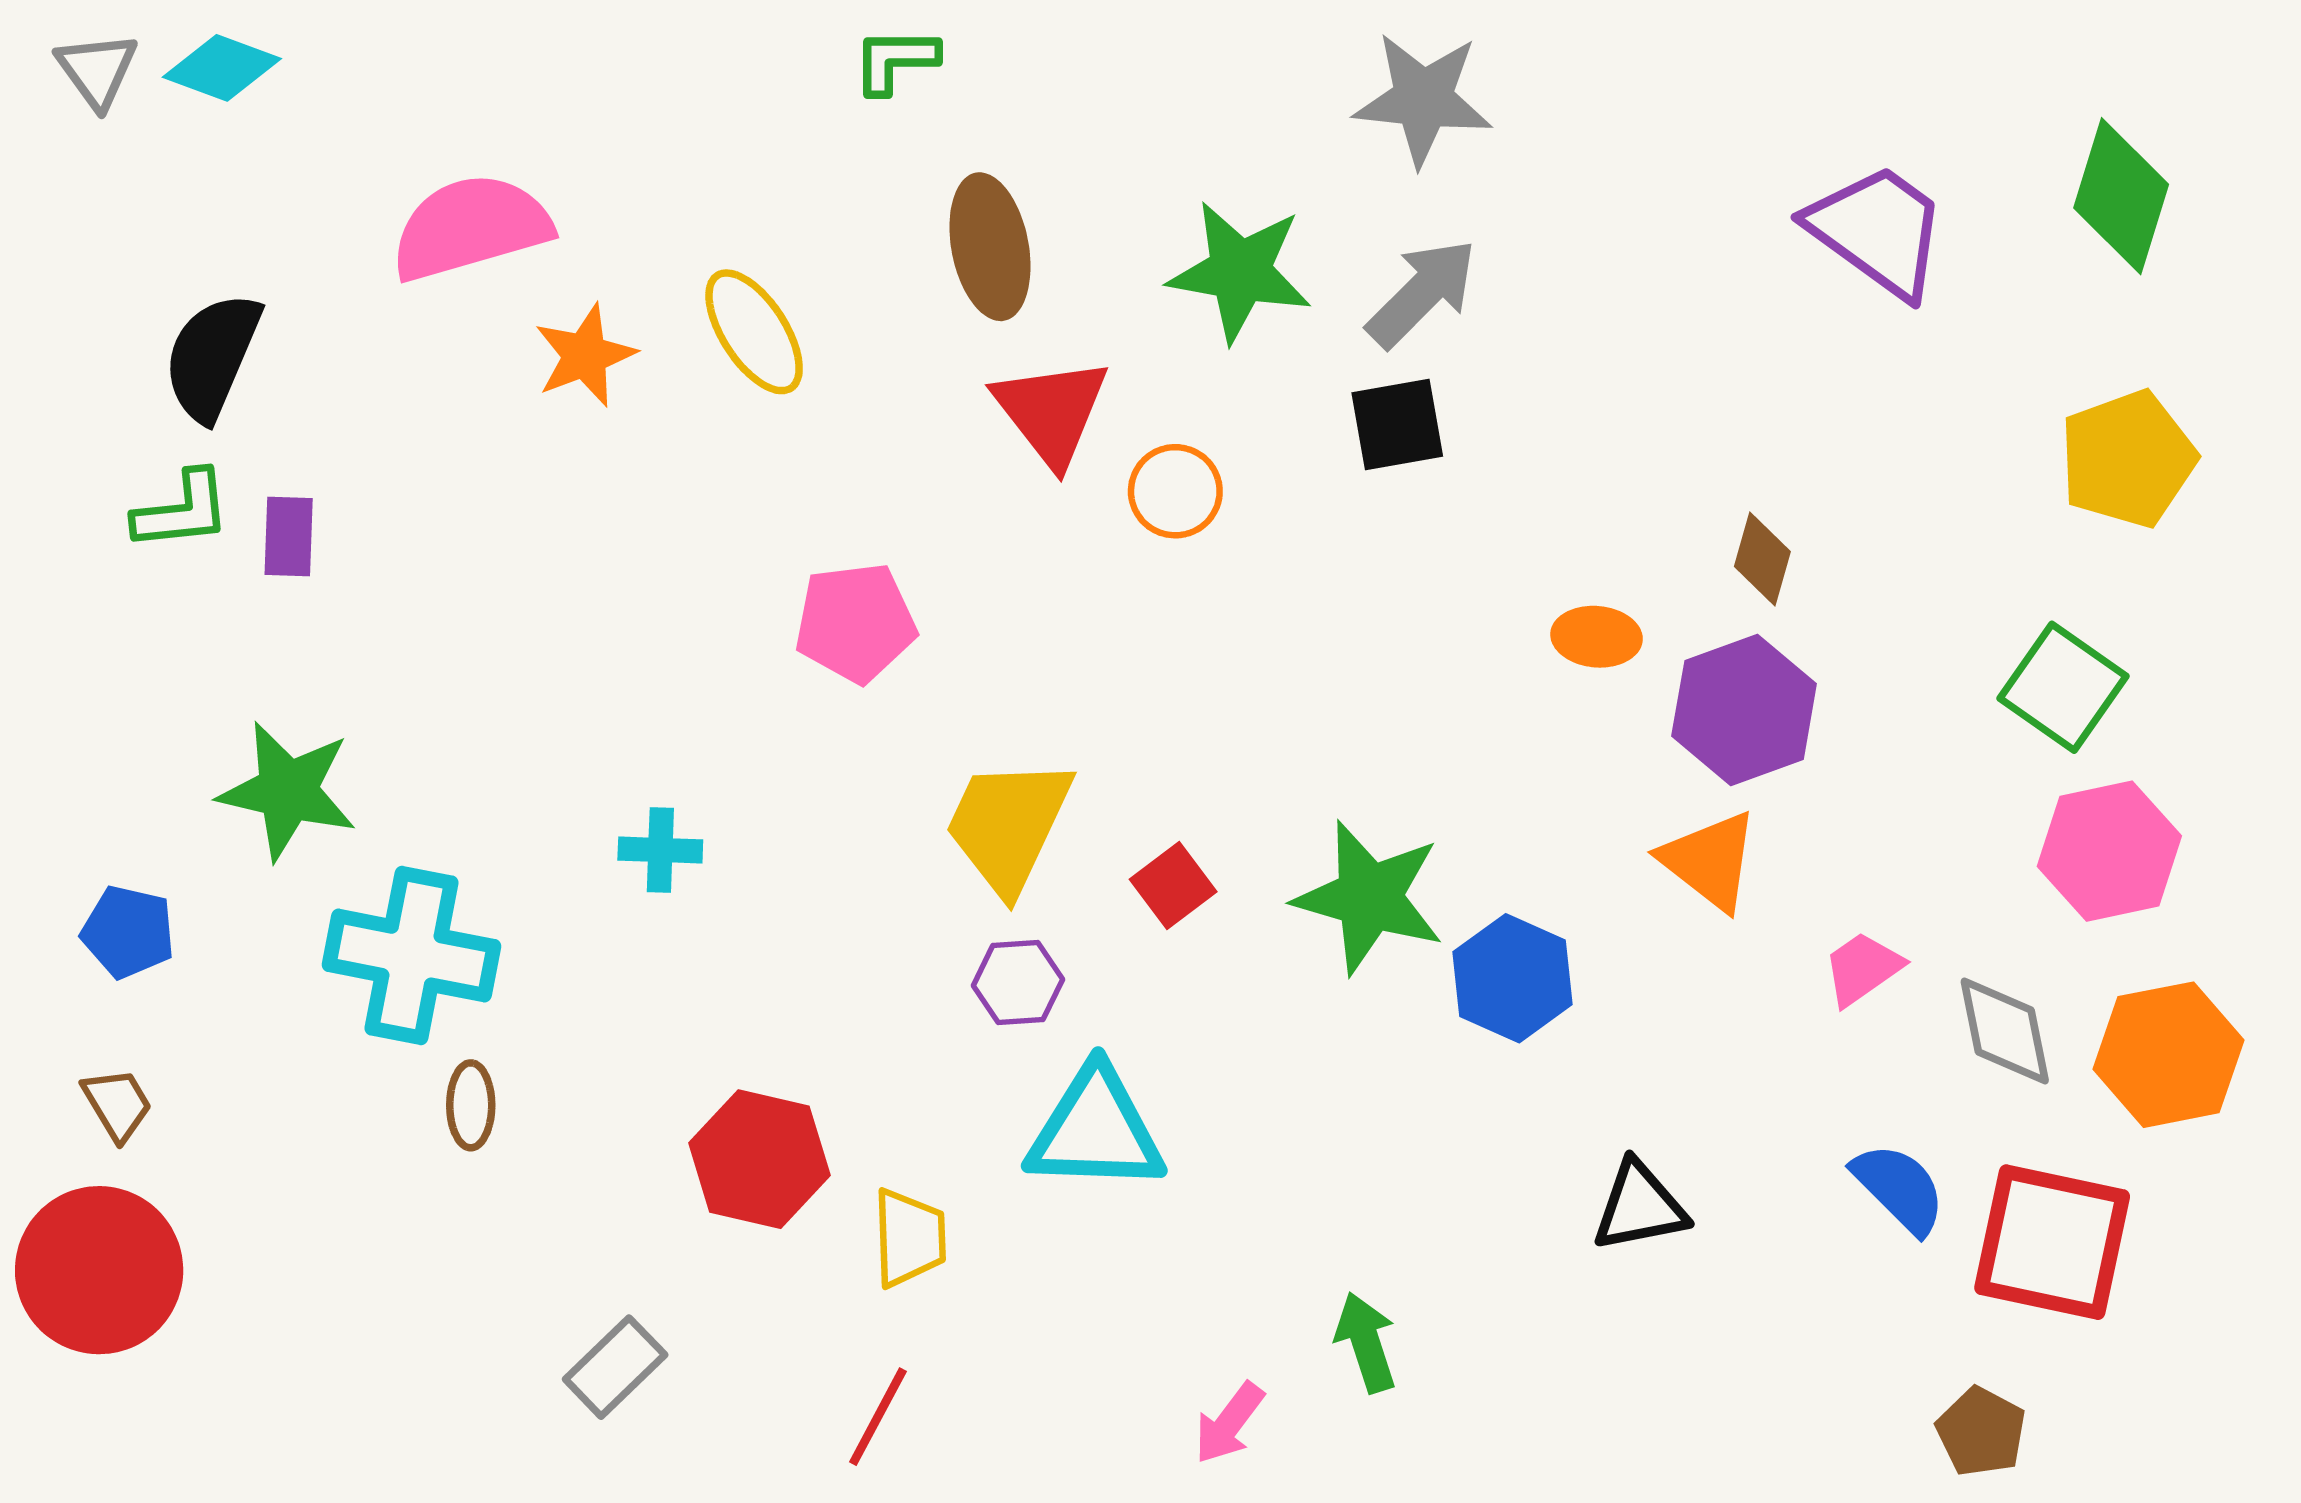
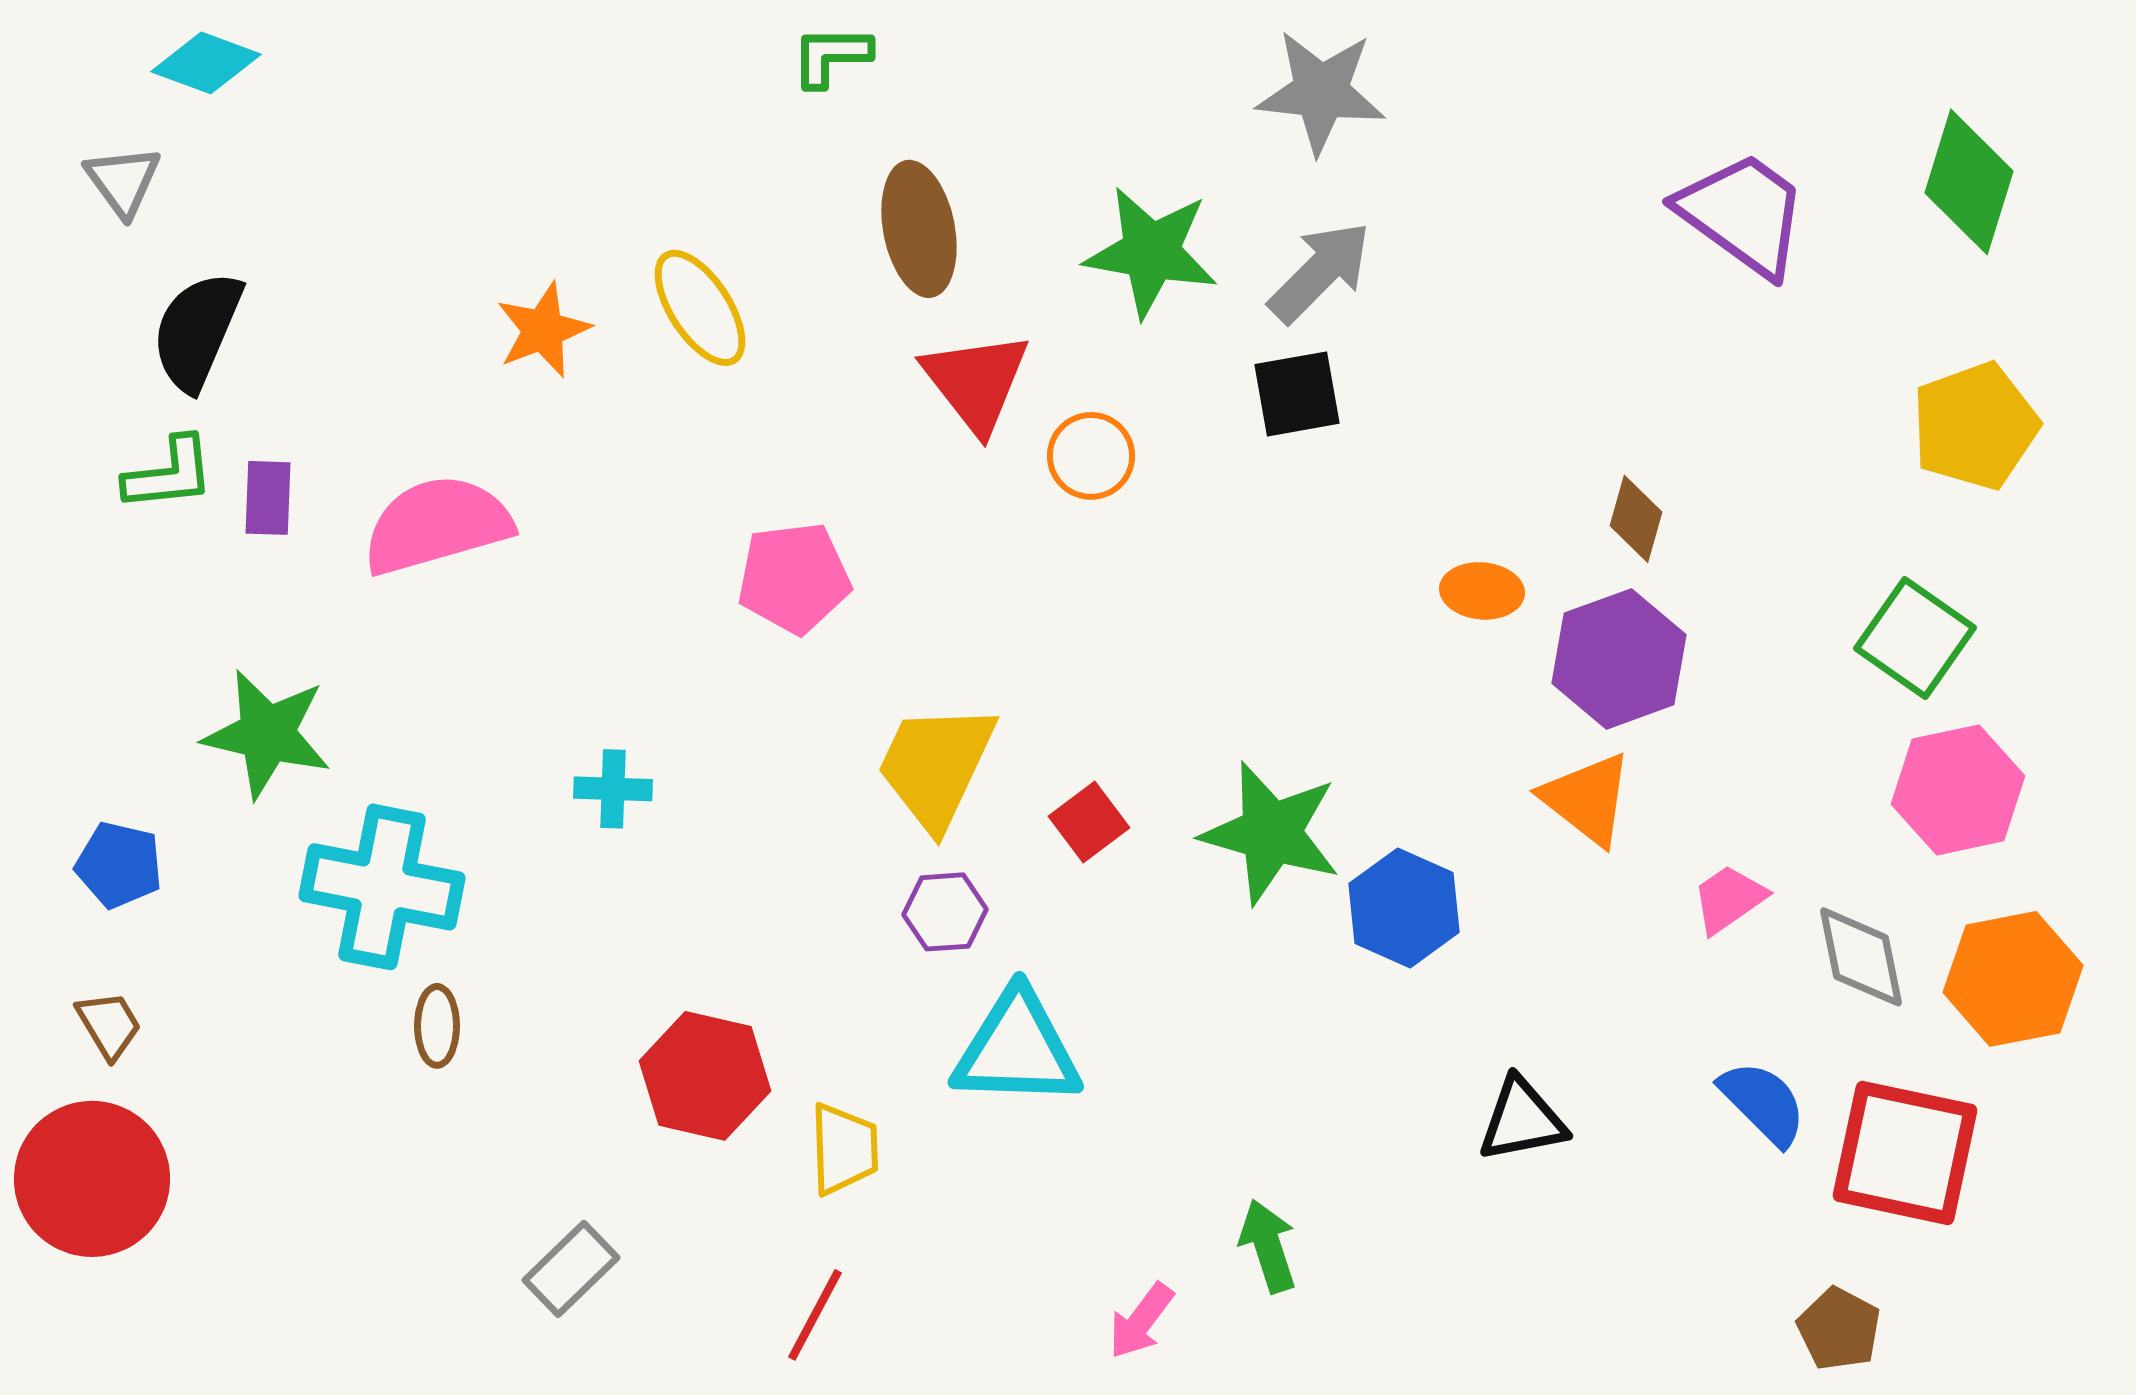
gray triangle: (97, 70) -> (123, 181), moved
pink semicircle: (471, 227) -> (437, 525), moved

